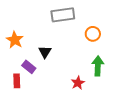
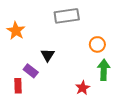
orange circle: (93, 34) -> (97, 44), moved
orange star: (15, 40) -> (16, 31), moved

